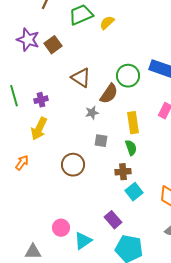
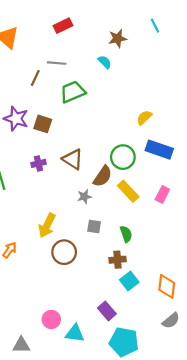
yellow semicircle: (107, 23) -> (144, 118), moved
brown square: (53, 45) -> (43, 124), turned -36
purple cross: (41, 100) -> (38, 163), moved
yellow rectangle: (133, 123) -> (128, 191), moved, turned -35
yellow arrow: (39, 129) -> (47, 225), moved
cyan triangle: (83, 241) -> (75, 333), turned 42

